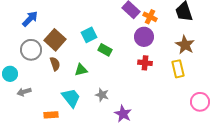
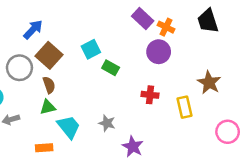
blue arrow: (30, 19) -> (33, 30), moved
brown star: (185, 45) -> (209, 83), moved
red cross: (145, 63) -> (150, 95), moved
yellow rectangle: (178, 69) -> (184, 107), moved
green triangle: (81, 70) -> (48, 107), moved

